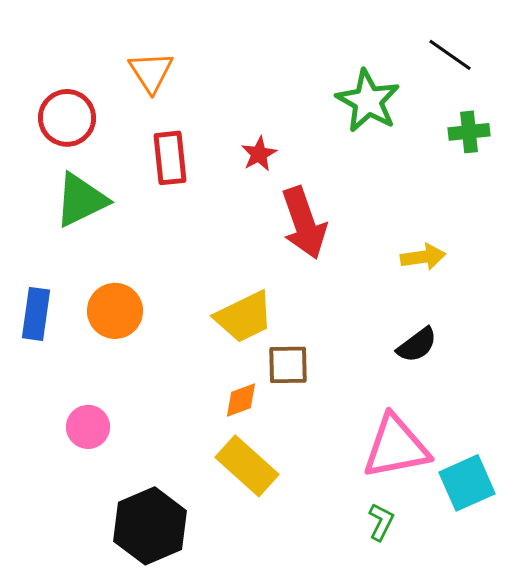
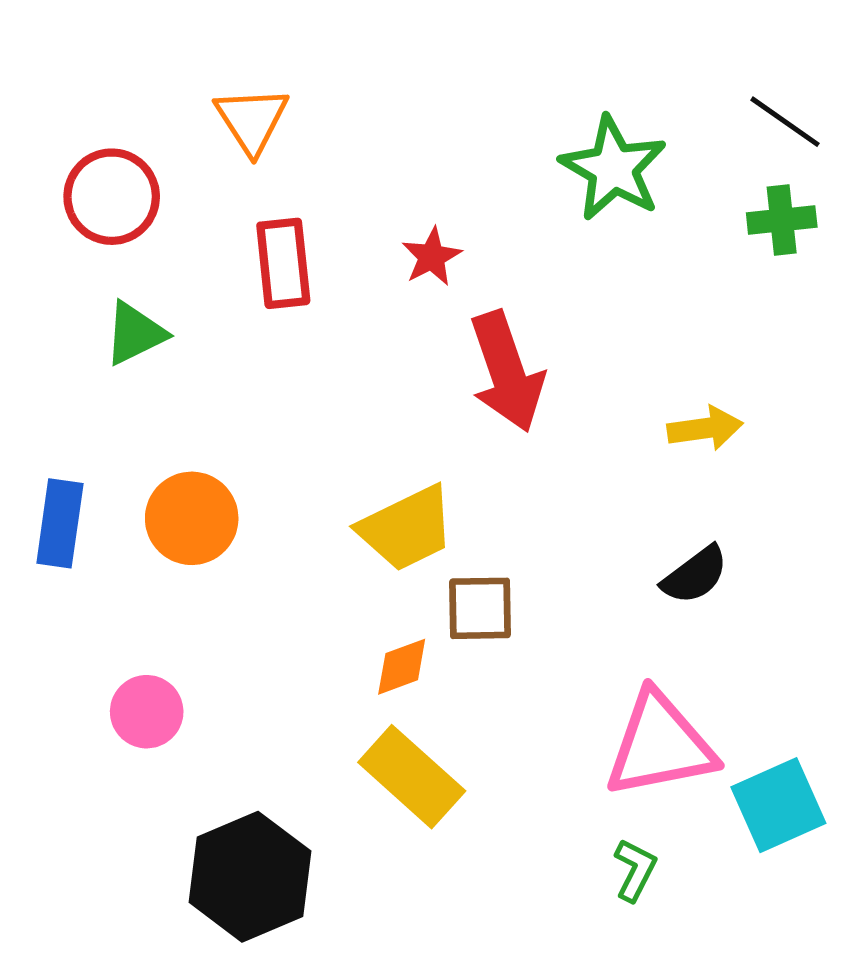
black line: (450, 55) -> (785, 122), moved
green triangle: (81, 200) -> (135, 333), size x0.7

